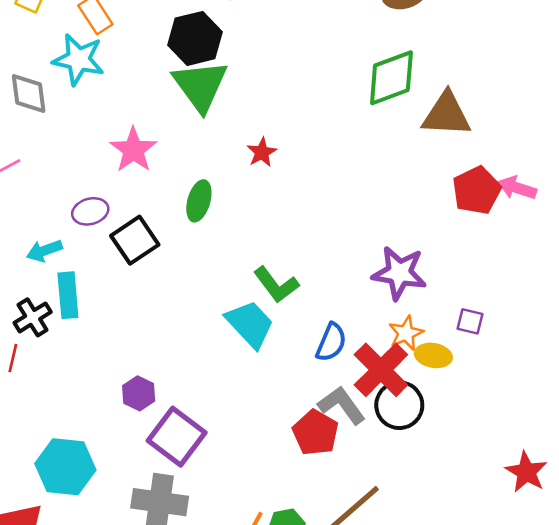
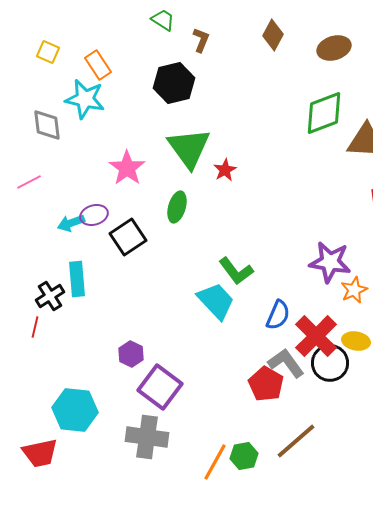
green triangle: (200, 86) -> (189, 148), moved
cyan arrow: (44, 251) -> (71, 223), moved
orange star: (406, 333) -> (354, 290), moved
yellow ellipse: (433, 355) -> (356, 341), moved

